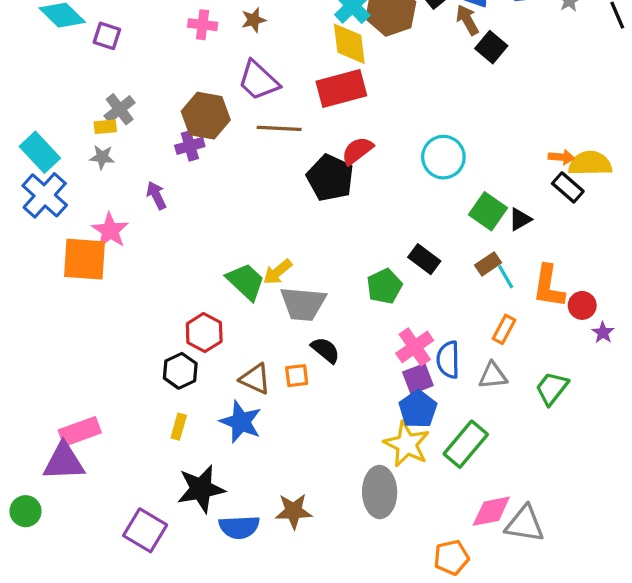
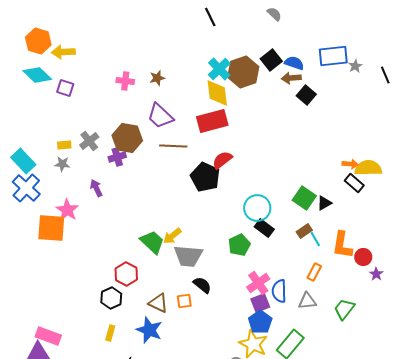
brown arrow: (467, 20) -> (291, 78), turned -66
gray cross: (120, 109) -> (89, 141), moved
cyan circle: (443, 157) -> (257, 208), moved
pink rectangle: (80, 431) -> (48, 336), turned 40

